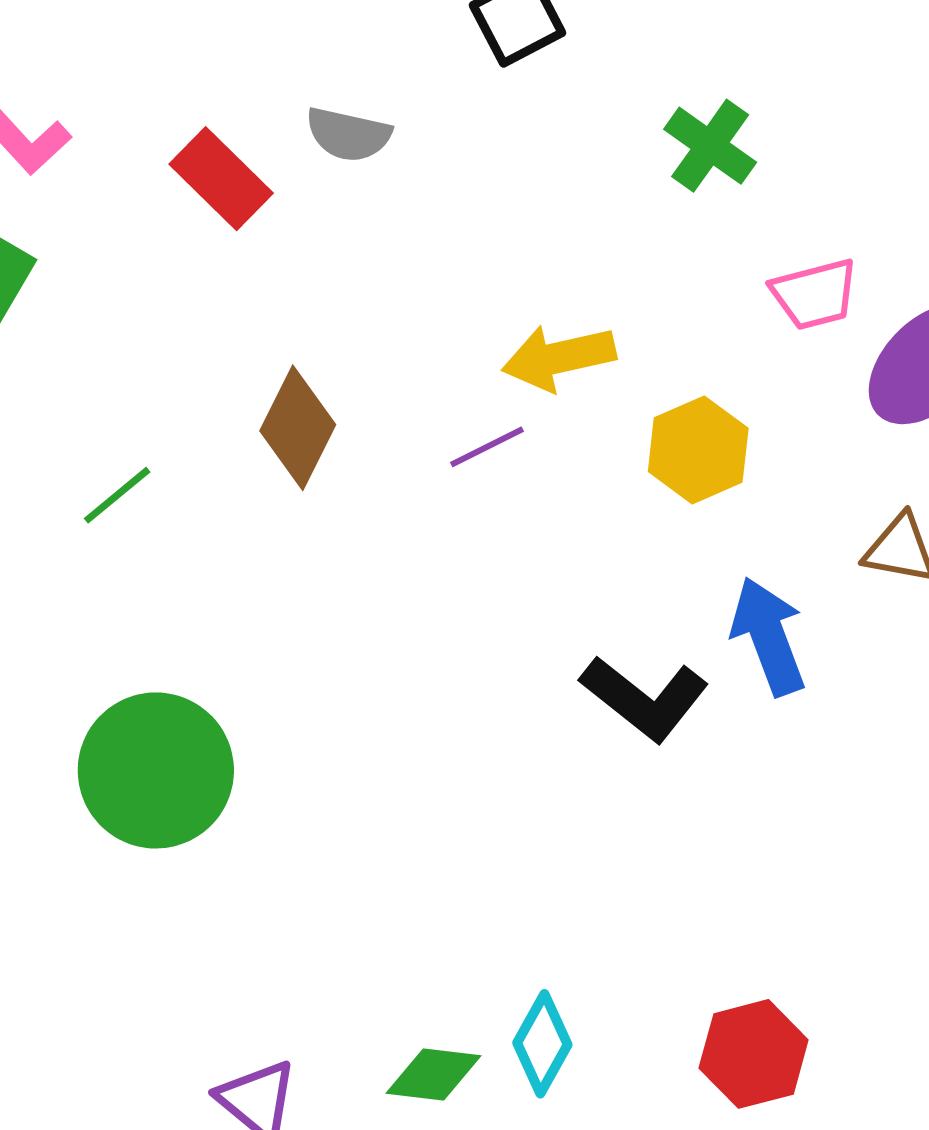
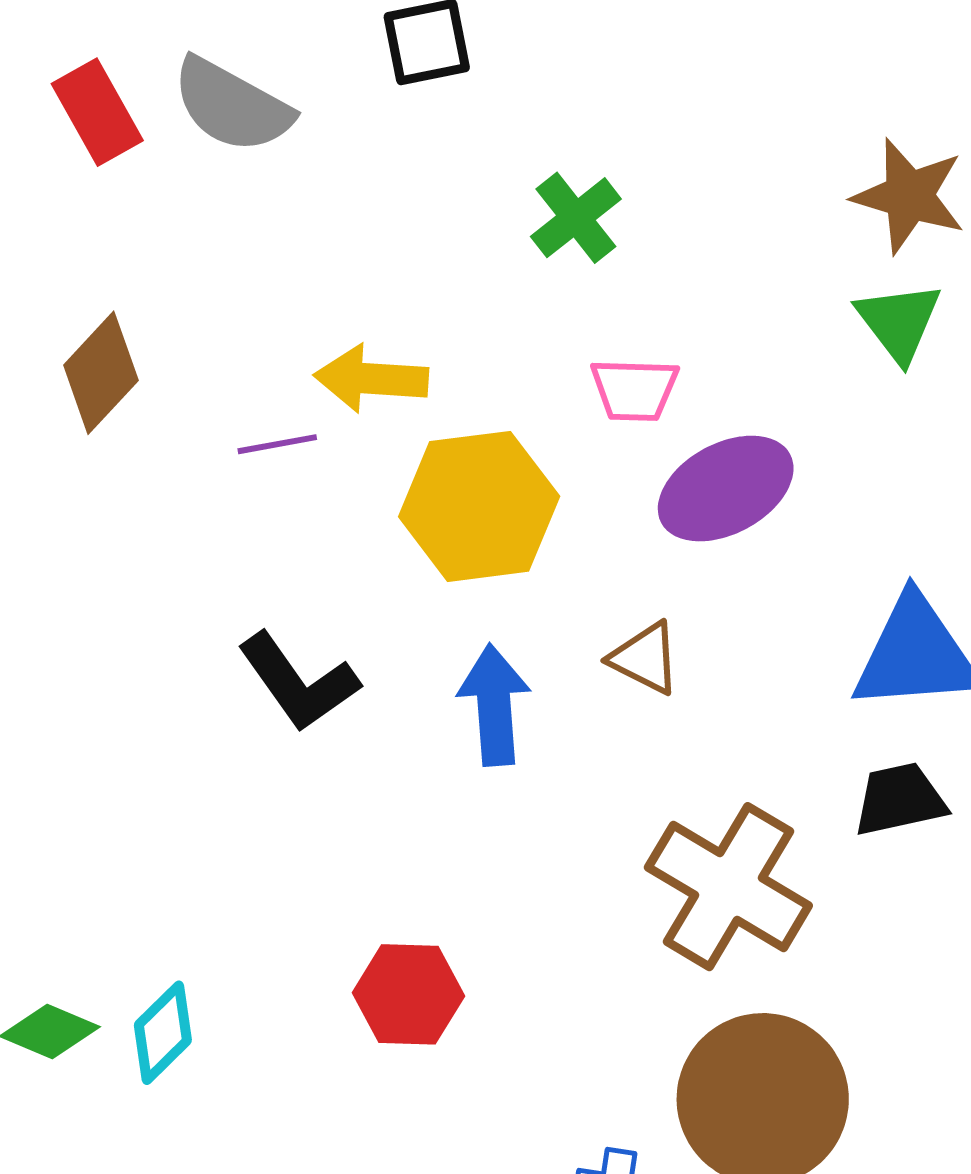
gray semicircle: (348, 134) -> (232, 105), size x1.5
yellow hexagon: (698, 450) -> (479, 506), size x1.5
black L-shape: (645, 698) -> (298, 682), moved
red hexagon: (754, 1054) -> (408, 994), moved

